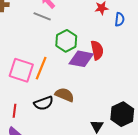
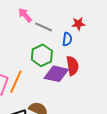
gray line: (42, 16) -> (44, 27), moved
blue semicircle: (120, 19) -> (67, 39), moved

